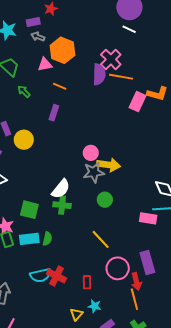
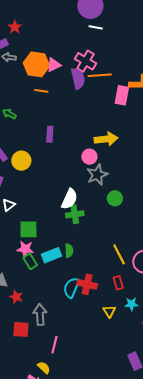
pink triangle: (45, 64) -> (54, 65), moved
orange line: (60, 86) -> (41, 91), moved
purple rectangle: (54, 113) -> (50, 134), moved
yellow arrow: (109, 165) -> (106, 139), moved
green square: (29, 210) -> (28, 229), moved
yellow line: (101, 239) -> (119, 254), moved, turned 30
cyan semicircle: (40, 275) -> (71, 288), turned 140
yellow triangle: (77, 314) -> (109, 311), moved

